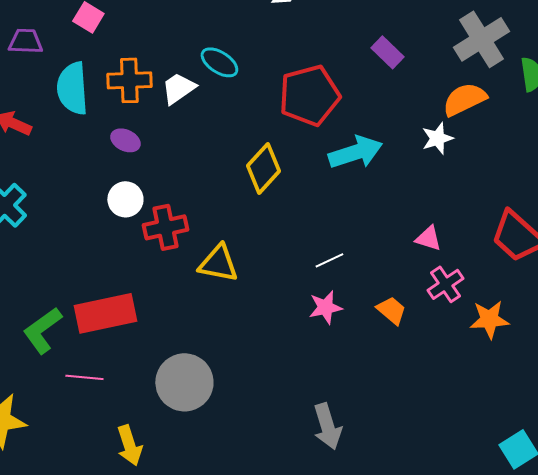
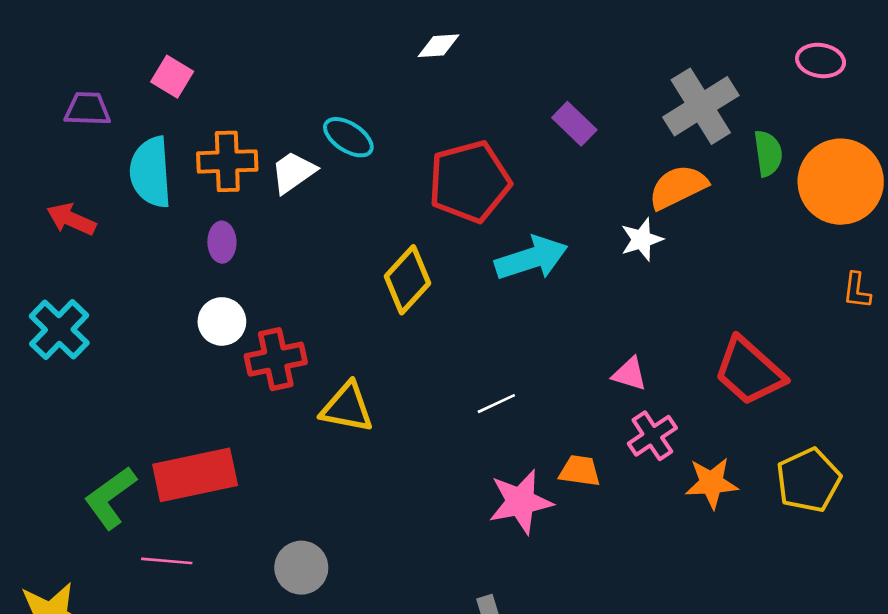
purple ellipse: (125, 140) -> (222, 242), turned 64
pink star: (325, 307) -> (521, 502), moved, size x1.4
orange trapezoid: (391, 310) -> (580, 471), turned -32
gray circle: (184, 382) -> (301, 568), size x0.7

